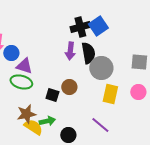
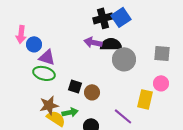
purple arrow: (70, 51) -> (93, 42), turned 96
black semicircle: (88, 53) -> (111, 44), turned -80
brown circle: (69, 87) -> (92, 92), moved
yellow rectangle: (110, 94) -> (145, 99), moved

